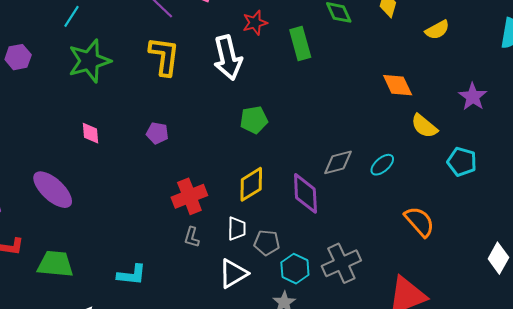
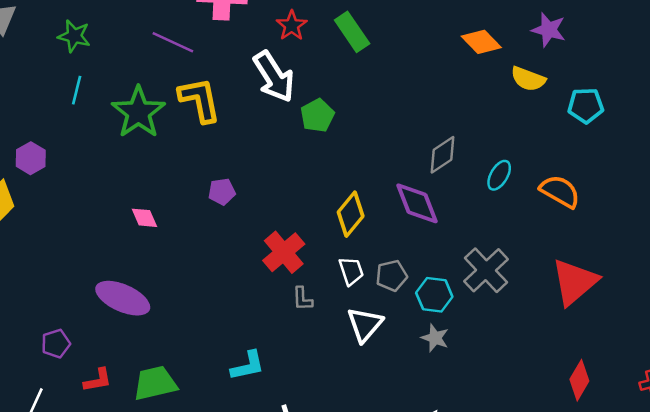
green star: (89, 61) -> (138, 112), moved
purple star: (473, 97) -> (549, 30), moved
green pentagon: (254, 120) -> (317, 116), moved
cyan ellipse: (382, 165) -> (499, 175), moved

